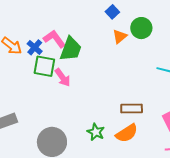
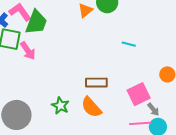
orange semicircle: (127, 133) -> (91, 107), turned 80

